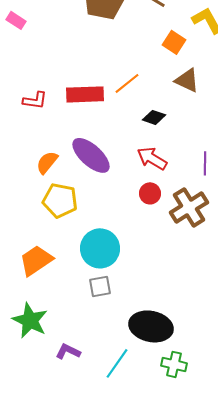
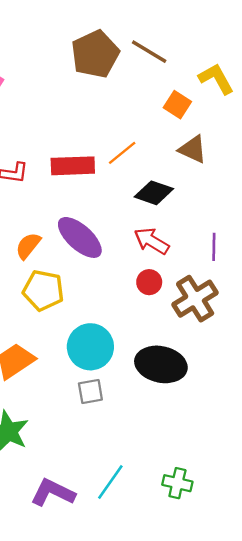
black diamond: (154, 117) -> (154, 193), size x1.4
black ellipse: (151, 326) -> (161, 364), moved
purple L-shape: (68, 351) -> (53, 493), moved, size x1.5

